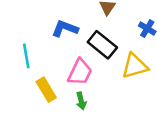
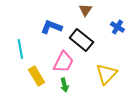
yellow triangle: (135, 66) -> (106, 74), moved, turned -30

